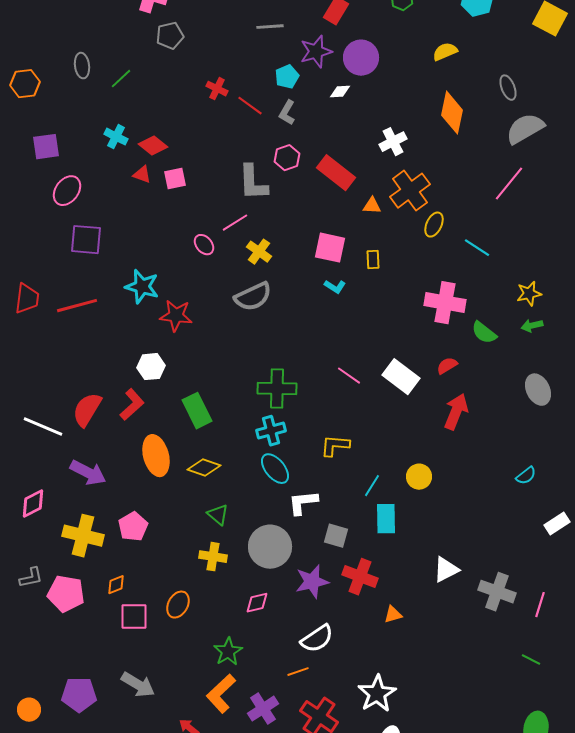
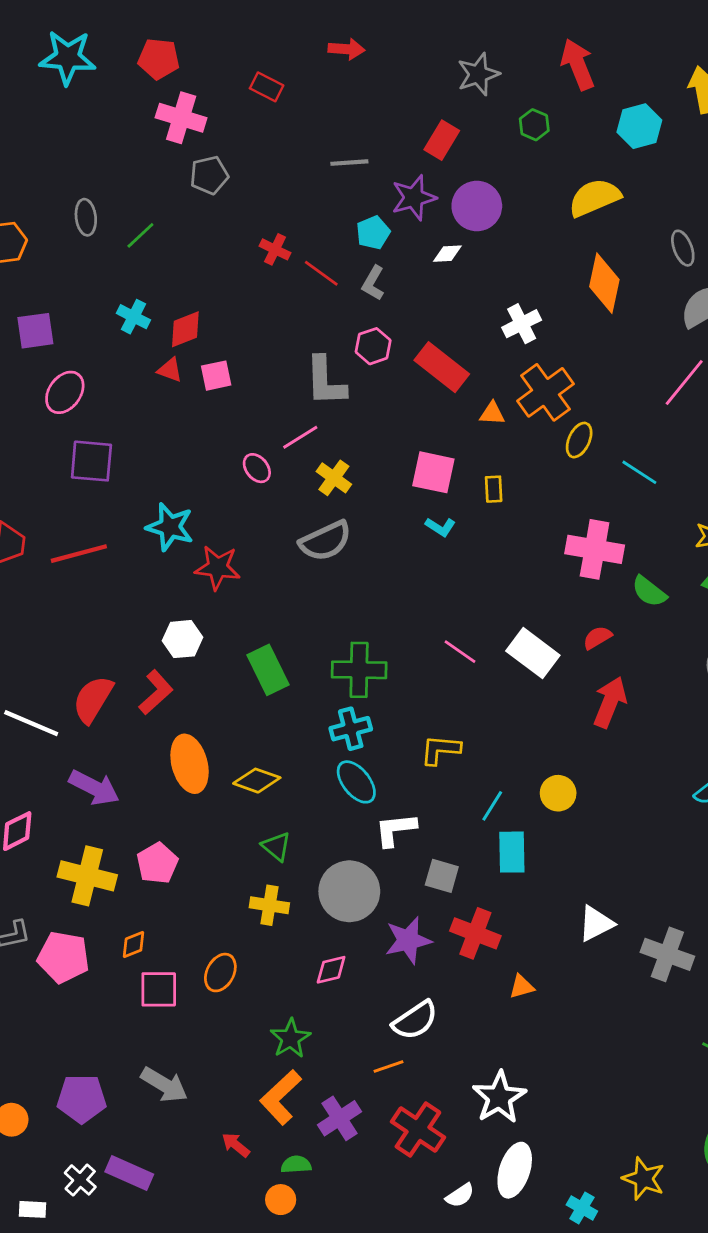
yellow semicircle: (445, 52) -> (595, 198), size x1.5
red diamond: (153, 146) -> (185, 329), turned -60
green rectangle: (197, 411) -> (268, 670), moved

